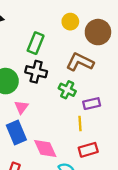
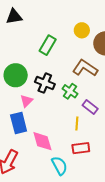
black cross: (36, 72) -> (45, 83), moved
purple rectangle: (92, 104) -> (90, 107), turned 42

